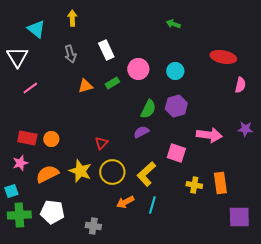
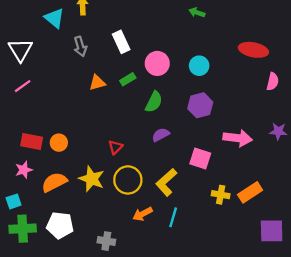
cyan triangle: (36, 29) -> (54, 18), moved
pink line: (30, 88) -> (23, 86), moved
green semicircle: (148, 109) -> (154, 102), moved
orange rectangle: (220, 183) -> (250, 192), turned 65

